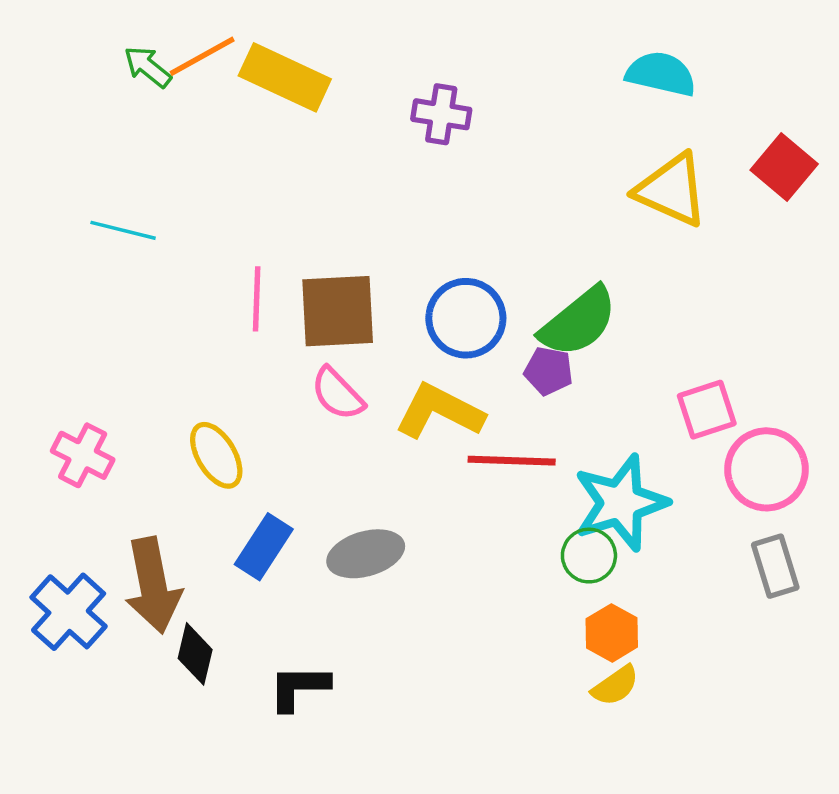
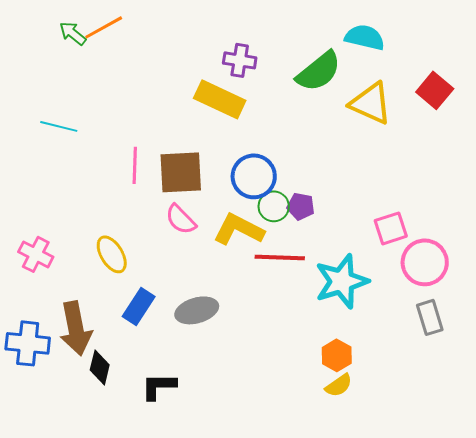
yellow rectangle: (285, 77) -> (220, 99), moved
green semicircle: (578, 322) -> (319, 71), moved
green circle: (589, 556) -> (274, 206), moved
blue cross: (69, 612) -> (28, 343), turned -36

